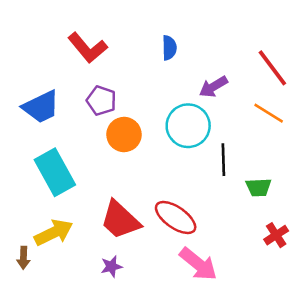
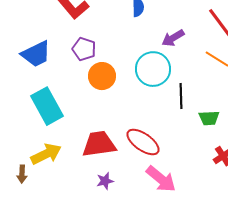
red trapezoid: (120, 220) -> (99, 144), turned 129
purple star: (111, 267) -> (105, 181), moved

